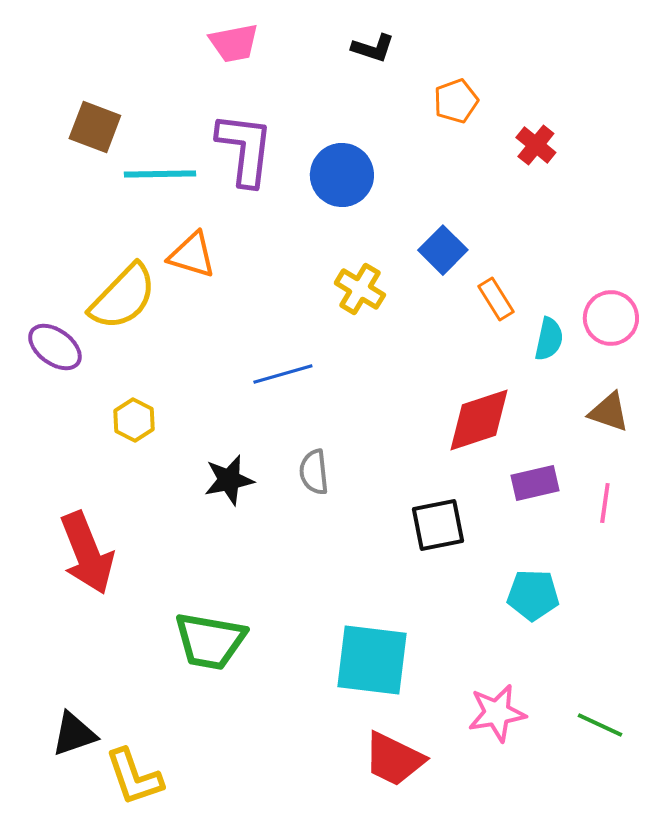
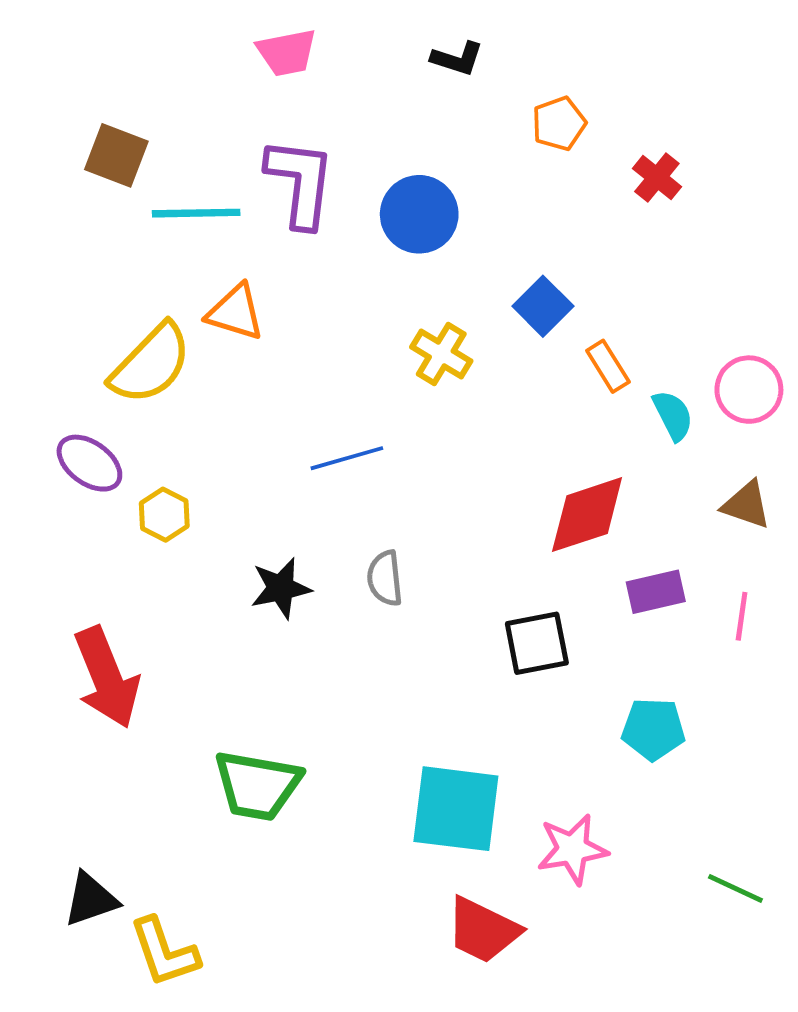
cyan semicircle: (549, 339) -> (673, 415), turned -39
purple ellipse: (55, 347) -> (89, 463), moved
pink star: (497, 713) -> (572, 849), moved

